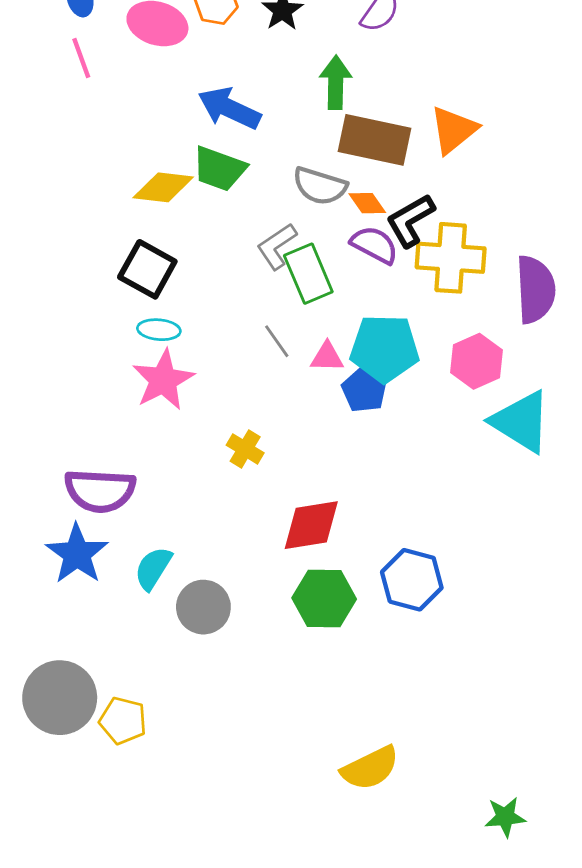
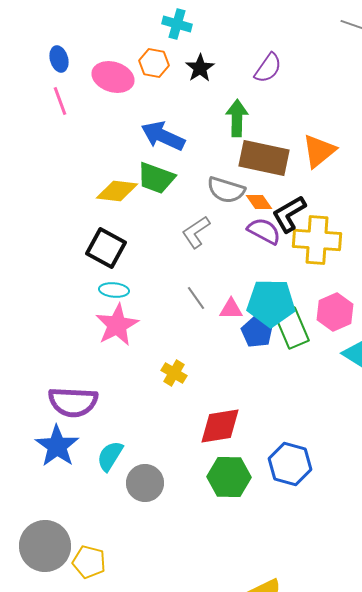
green rectangle: (308, 274) -> (292, 328), moved

